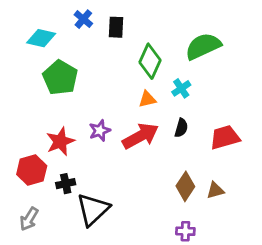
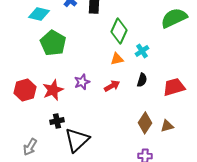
green semicircle: (203, 46) -> (174, 18), moved
red arrow: (140, 136) -> (112, 86), size x0.6
red hexagon: (32, 170) -> (25, 90), moved

